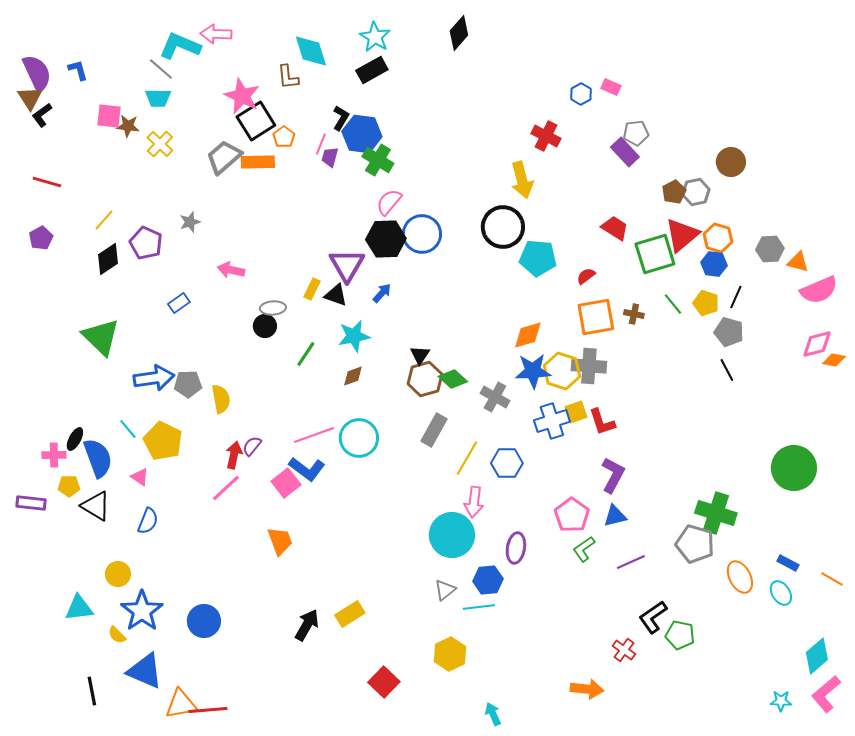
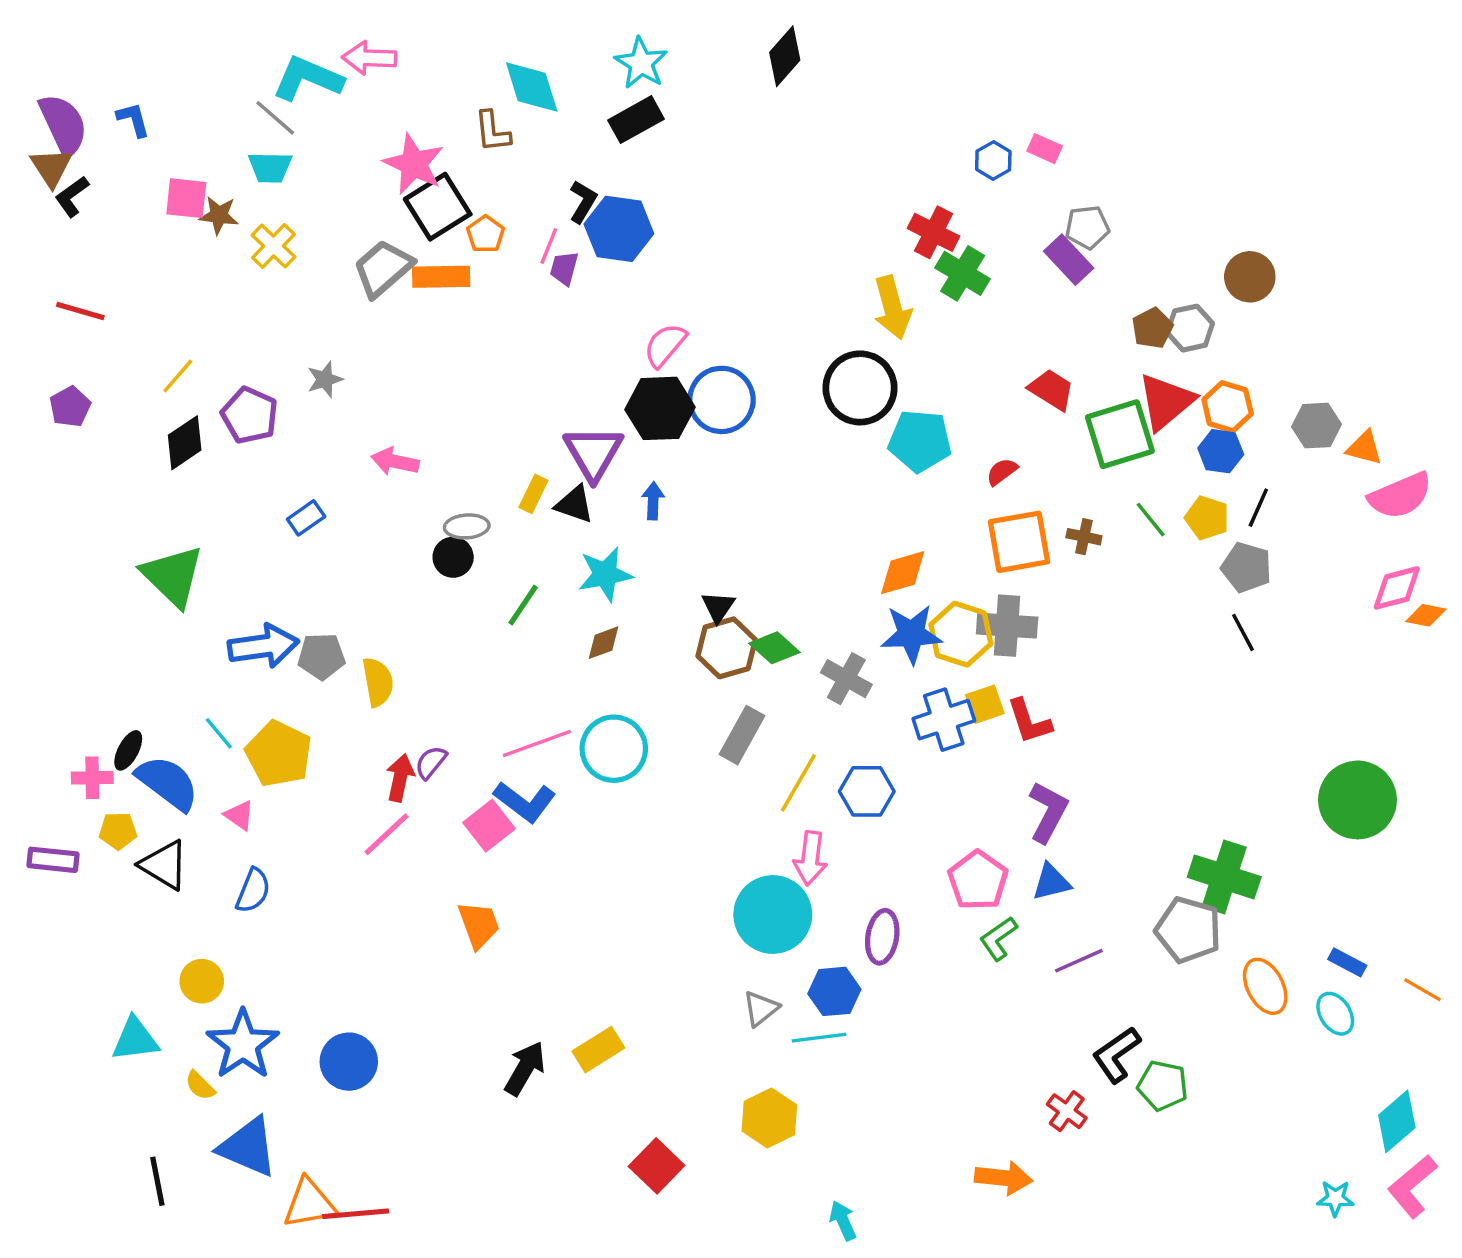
green cross: (378, 160) -> (963, 273), moved
blue arrow: (382, 293) -> (653, 501), turned -40
blue semicircle: (98, 458) -> (168, 783), turned -33

